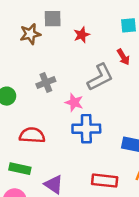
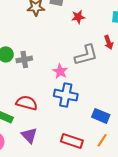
gray cross: (46, 83) -> (24, 59), moved
red semicircle: (32, 135) -> (27, 103), moved

